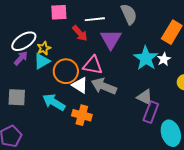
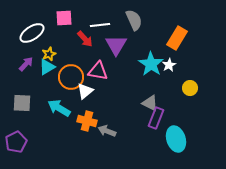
white ellipse: (24, 41) -> (32, 33), moved
white triangle: (80, 85) -> (85, 91), turned 48
gray arrow: (104, 86) -> (107, 131), moved, size x0.7

